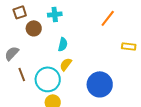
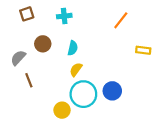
brown circle: (34, 28) -> (43, 44), moved
cyan circle: (48, 79) -> (83, 94), moved
blue circle: (100, 84) -> (112, 91), size x0.7

